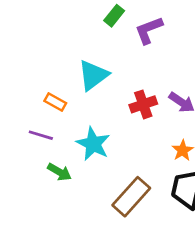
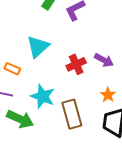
green arrow: (59, 172) -> (20, 119), size x1.5
brown rectangle: (131, 197) -> (72, 114), moved, turned -52

